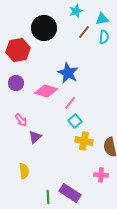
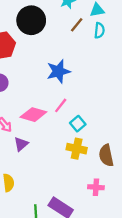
blue star: (68, 73) -> (58, 71), turned 30
pink diamond: (46, 91) -> (33, 115), moved
cyan square: (75, 121) -> (78, 124), moved

